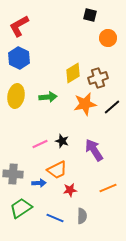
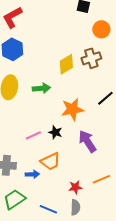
brown cross: (98, 78) -> (91, 58), moved
orange star: (85, 104) -> (72, 109), moved
red star: (70, 190) -> (75, 187), moved

